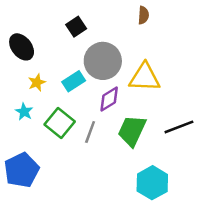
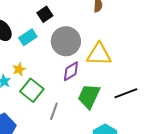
cyan rectangle: (74, 81) -> (28, 37), moved
yellow star: (37, 82) -> (19, 69), moved
gray line: (90, 132) -> (54, 111), moved

